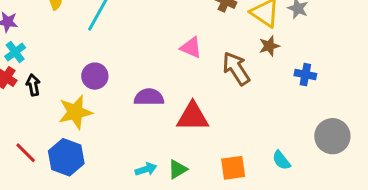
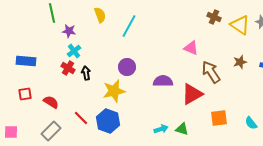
brown star: (269, 46) -> (240, 62), moved
brown arrow: (236, 69) -> (211, 72), moved
red triangle: (193, 117) -> (192, 94), turned -30
orange square: (233, 168) -> (219, 118), moved
green triangle: (178, 169) -> (182, 129), turned 48

